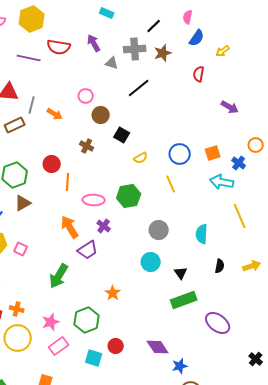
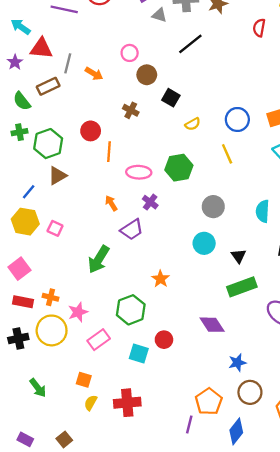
orange arrow: (70, 227) -> (111, 203), size x0.6
pink star: (51, 322) -> (78, 312), moved
purple diamond: (158, 347) -> (212, 325), moved

